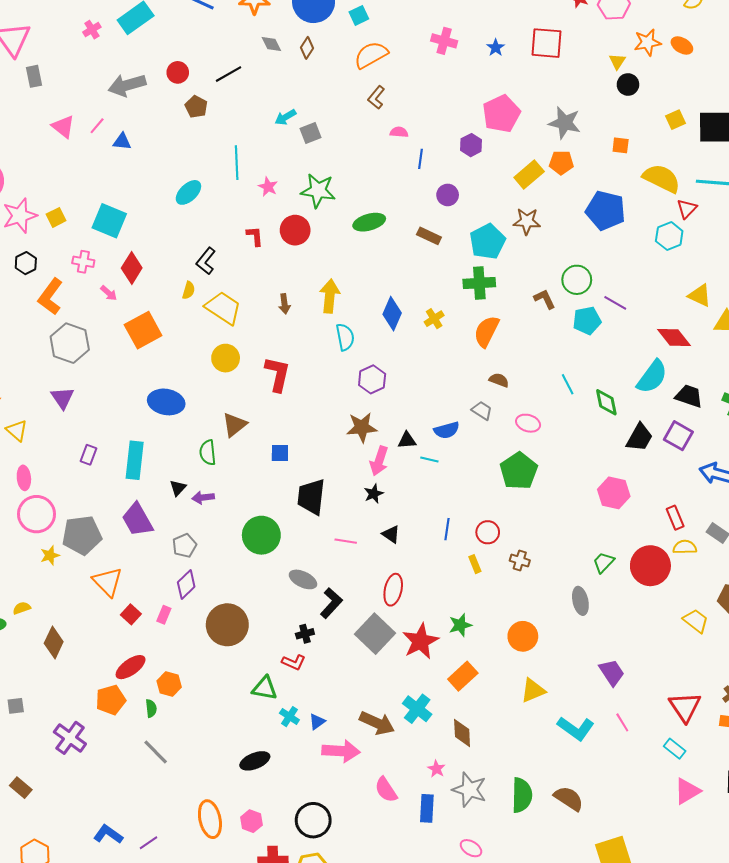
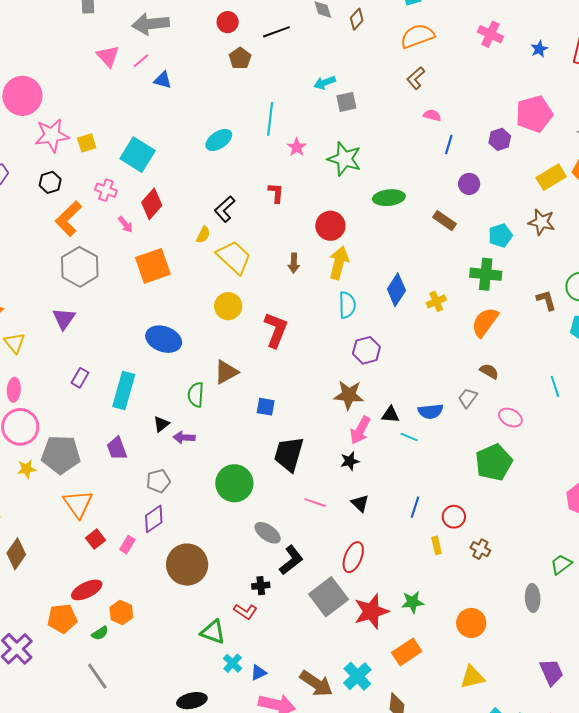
gray arrow: (127, 85) -> (151, 24), moved
red circle: (295, 230) -> (330, 226), moved
cyan pentagon: (488, 242) -> (500, 235), size x0.7
gray trapezoid: (482, 410) -> (468, 398), turned -95
purple trapezoid: (137, 520) -> (117, 448), size x0.7
green semicircle: (151, 708) -> (100, 633), turned 54

